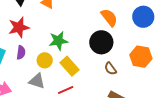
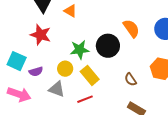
red star: (19, 27) -> (41, 35), turned 30
black circle: (101, 42) -> (108, 46), moved
purple semicircle: (21, 52) -> (36, 72), moved, turned 64

